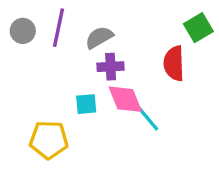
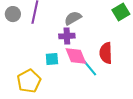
gray semicircle: (99, 37) -> (73, 18), moved
red semicircle: (174, 63) -> (106, 53), moved
yellow pentagon: (49, 140) -> (29, 81), turned -30

